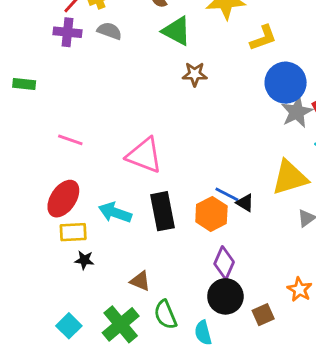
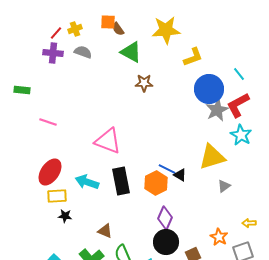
pink line: (70, 140) -> (48, 122), moved

